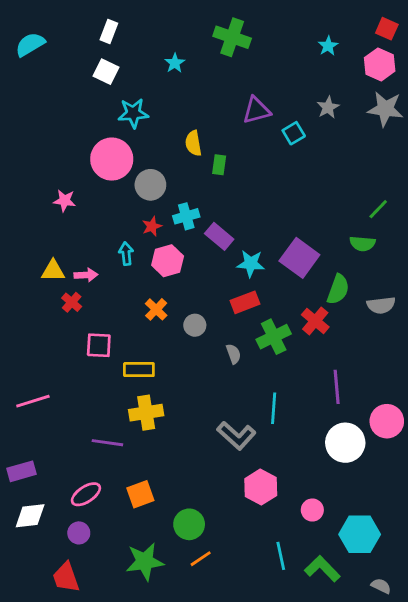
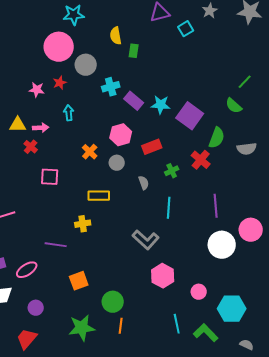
pink star: (64, 201) -> (37, 90), moved
red star: (152, 226) -> (60, 83), moved
green semicircle: (362, 244) -> (234, 106), turned 36
pink hexagon: (168, 261) -> (121, 135), moved
cyan star: (251, 264) -> (161, 105), moved
green cross: (274, 337) -> (172, 171), size x0.6
yellow rectangle: (139, 370) -> (99, 196), moved
cyan line: (274, 408) -> (169, 208), moved
yellow cross: (146, 413) -> (83, 224), size x0.7
pink ellipse: (86, 494) -> (27, 270), moved
orange line: (201, 559) -> (121, 326), turned -49
red trapezoid: (66, 577) -> (27, 339), turned 60

